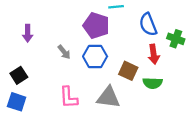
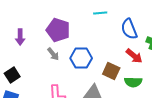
purple pentagon: (96, 26) -> (58, 30), moved
red arrow: (154, 54) -> (134, 56), turned -42

